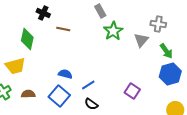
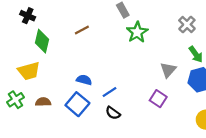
black cross: (43, 13) -> (28, 16), moved
gray cross: (158, 24) -> (187, 24), turned 35
brown line: (63, 29) -> (82, 30), turned -40
gray triangle: (141, 40) -> (168, 70), moved

